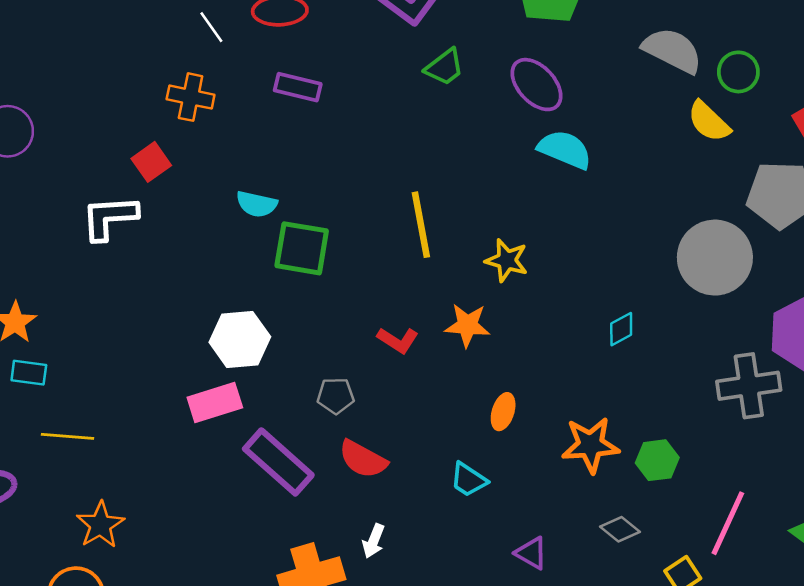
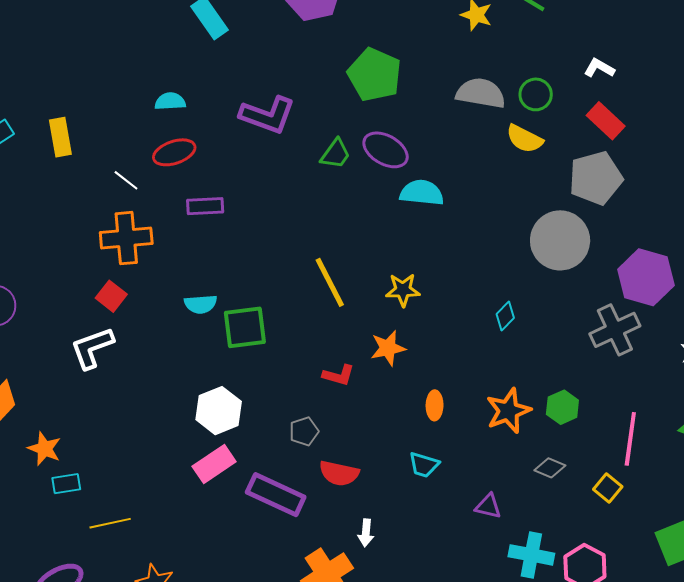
green trapezoid: (444, 67) -> (336, 154), moved
orange cross: (191, 97) -> (126, 238), size x1.4

